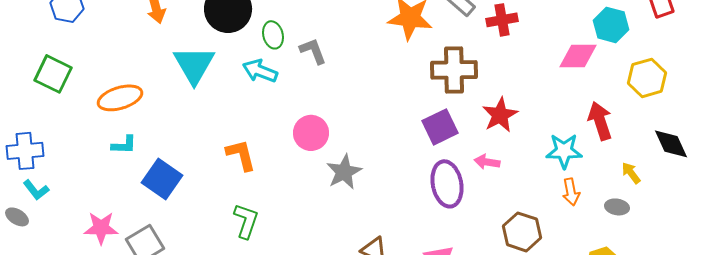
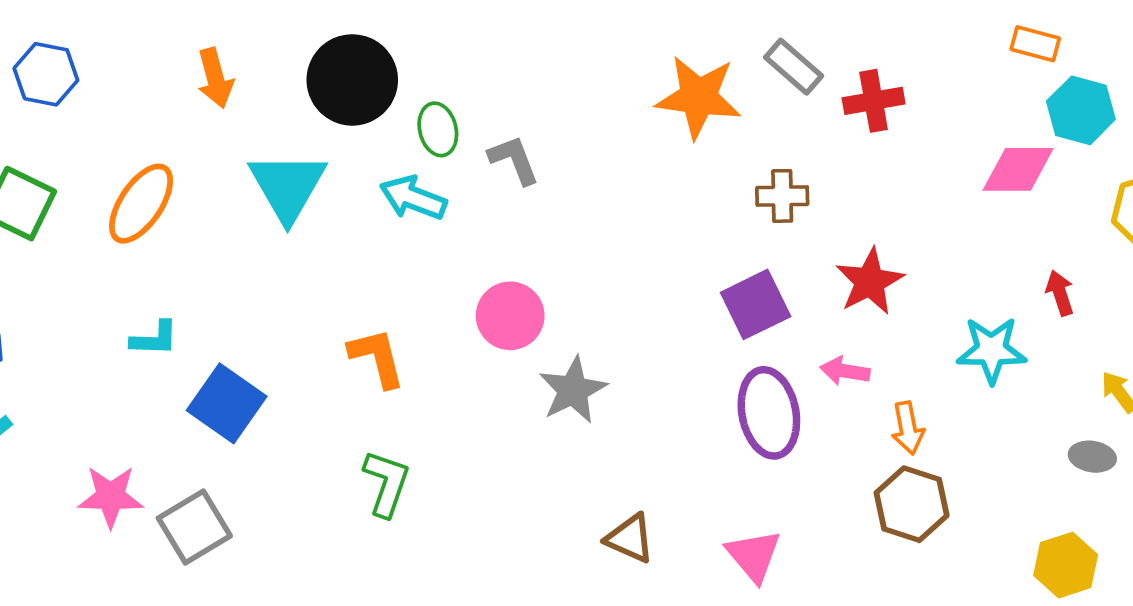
brown cross: (454, 70) -> (782, 196), size x0.6
orange ellipse: (120, 98) -> (141, 204), moved, turned -39
red arrow: (600, 121) -> (1060, 293), size x0.6
orange arrow: (571, 192) -> (908, 428), moved

